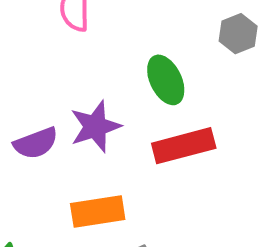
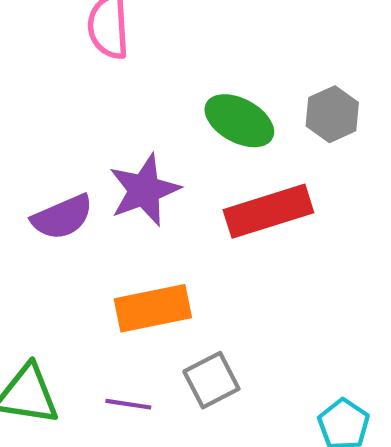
gray hexagon: (238, 34) -> (332, 114), moved
green ellipse: (166, 80) -> (239, 121), turned -33

